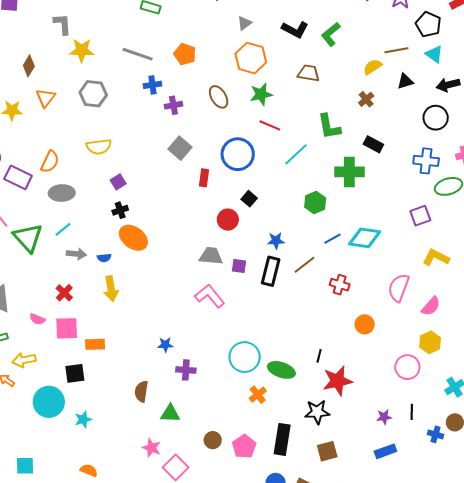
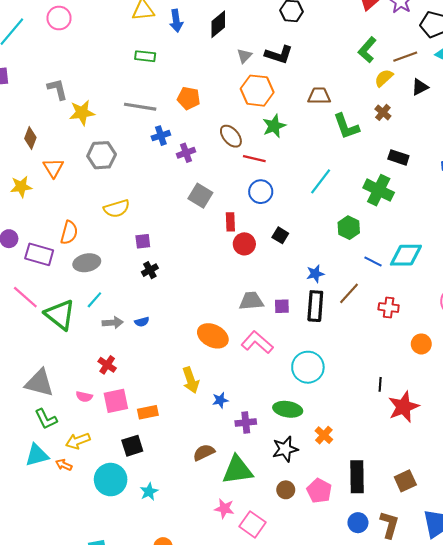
black L-shape: (295, 30) -> (279, 55), moved
green L-shape: (331, 34) -> (367, 50), moved
red line: (270, 125) -> (254, 159), moved
green L-shape: (329, 127) -> (346, 126), moved
blue circle: (238, 154) -> (261, 192), size x0.7
green cross: (349, 172) -> (379, 190), turned 36
purple square: (118, 182) -> (143, 241), turned 35
red circle: (228, 220) -> (244, 244), moved
orange ellipse: (133, 238) -> (213, 336), moved
blue line: (332, 239) -> (373, 261), turned 66
yellow arrow: (111, 289) -> (191, 380), moved
cyan circle: (245, 357) -> (308, 367), moved
green ellipse: (281, 370) -> (288, 409), moved
brown semicircle: (141, 391) -> (204, 452), turned 65
black star: (317, 412) -> (285, 449), moved
green triangle: (170, 414) -> (237, 470), size x1.5

